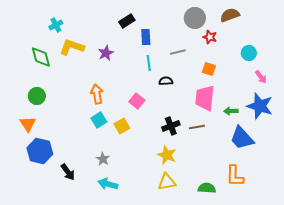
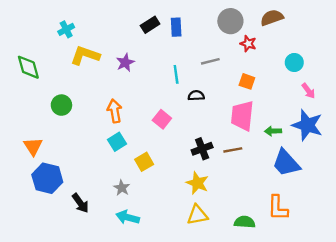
blue rectangle: (146, 37) -> (176, 27), moved
green diamond: (41, 57) -> (28, 67), moved
green circle: (37, 96) -> (61, 105), moved
yellow square: (122, 126) -> (144, 162), moved

